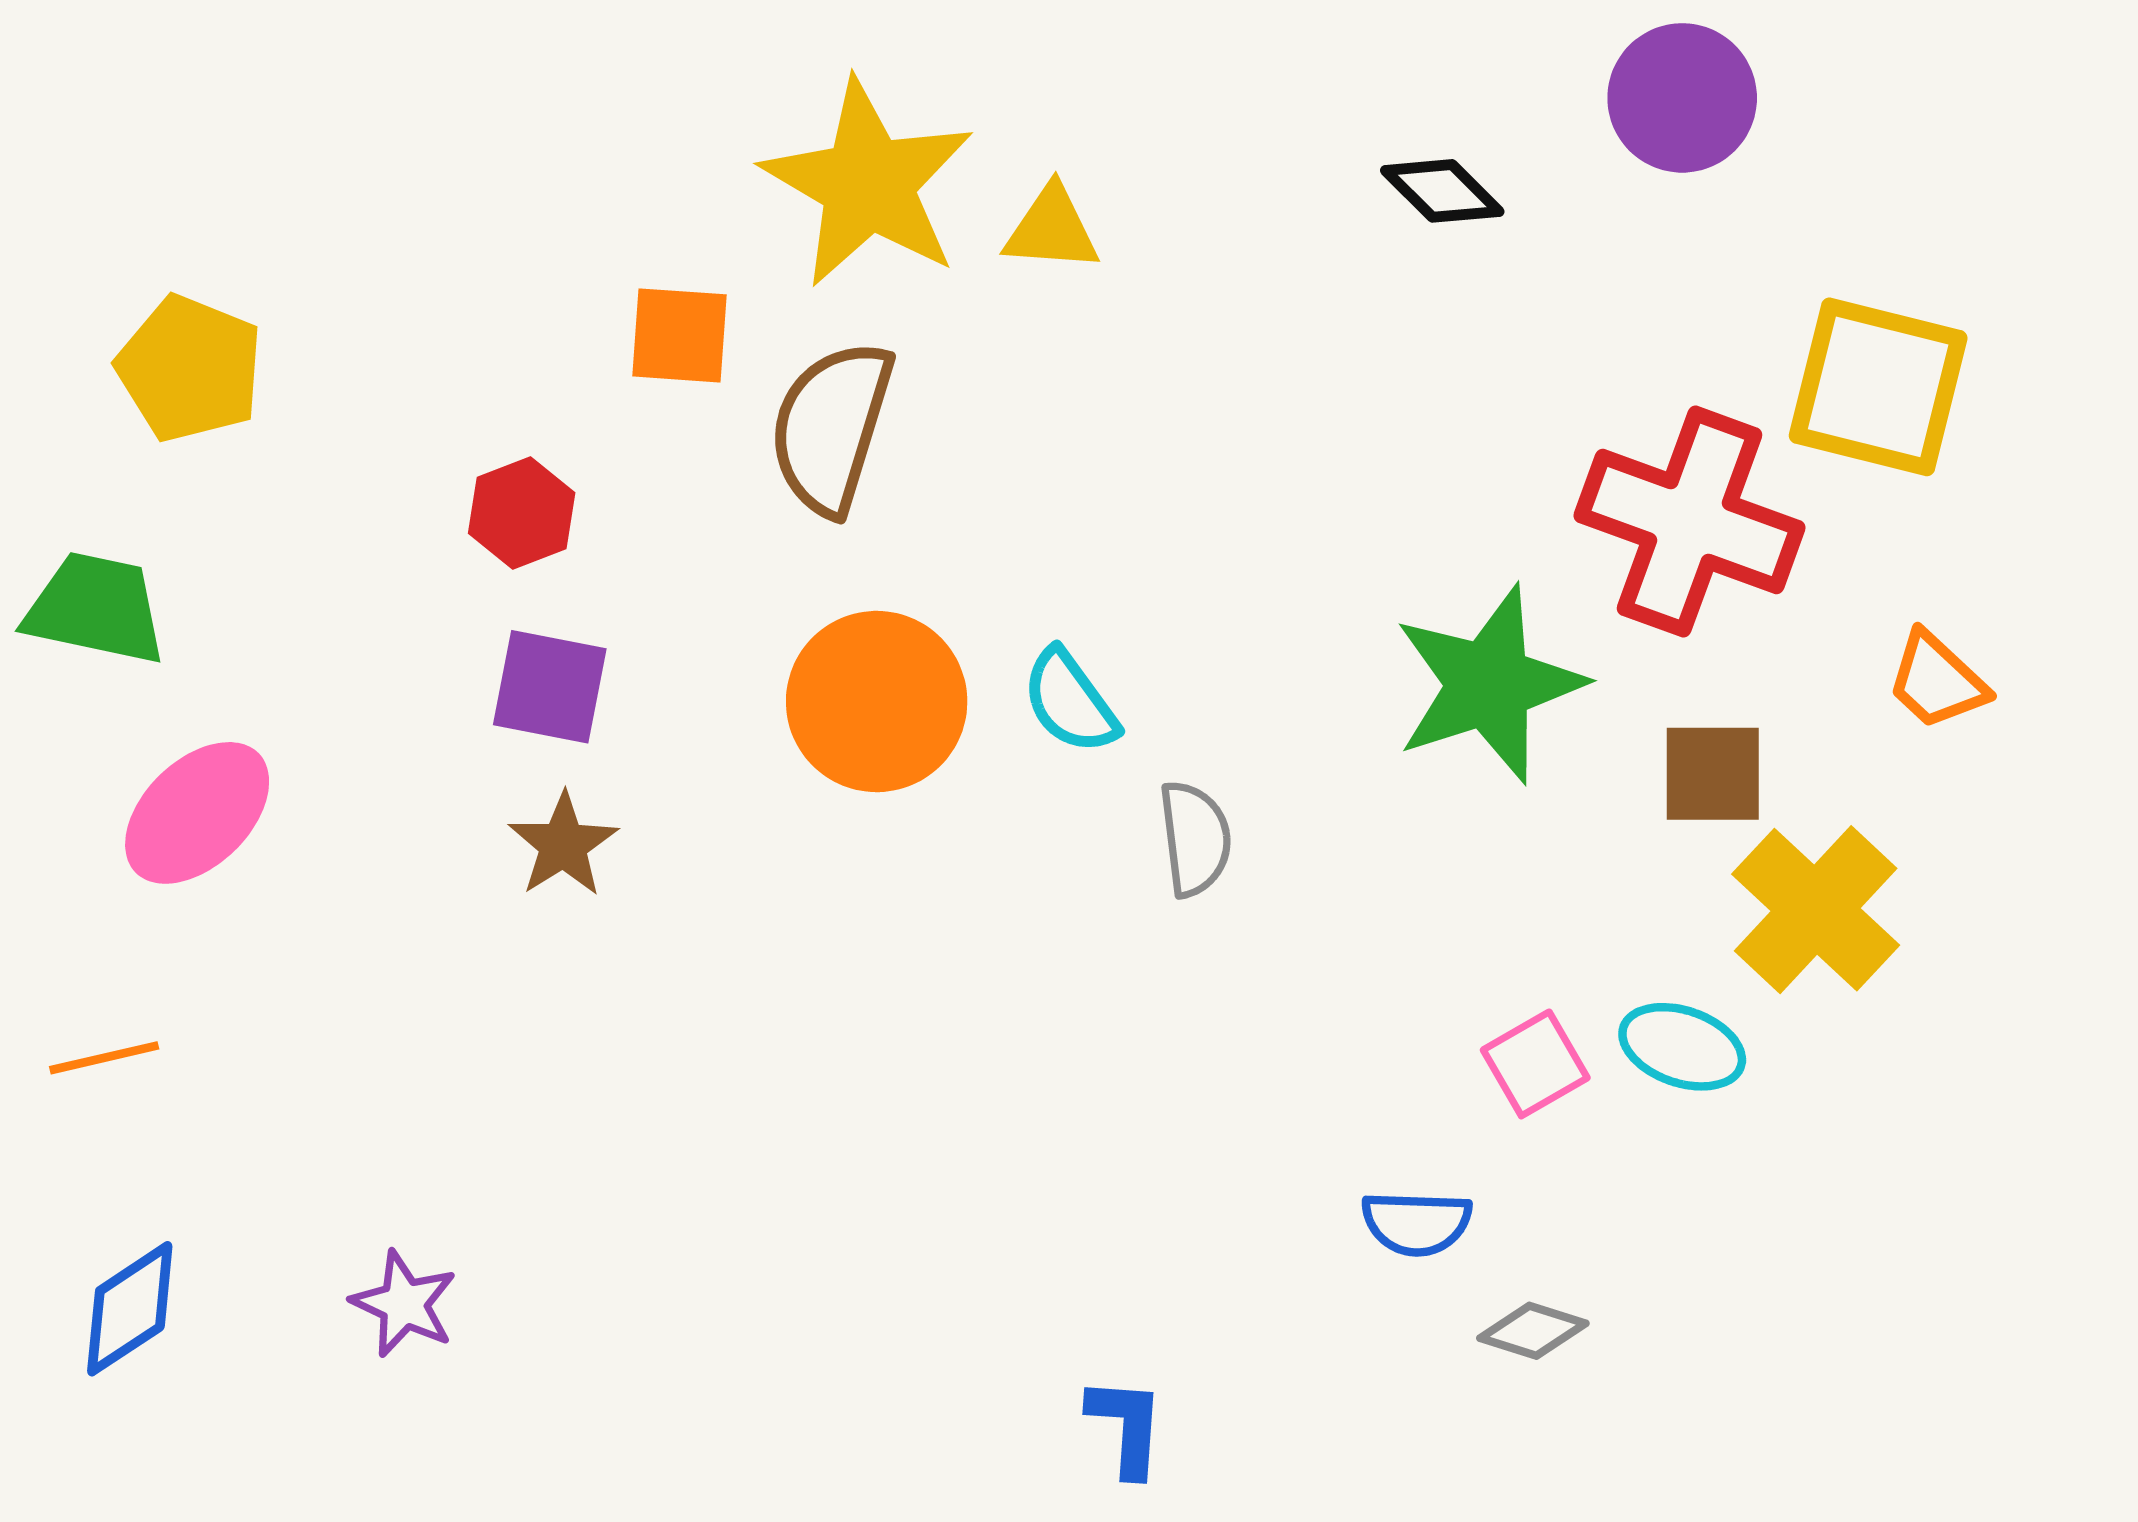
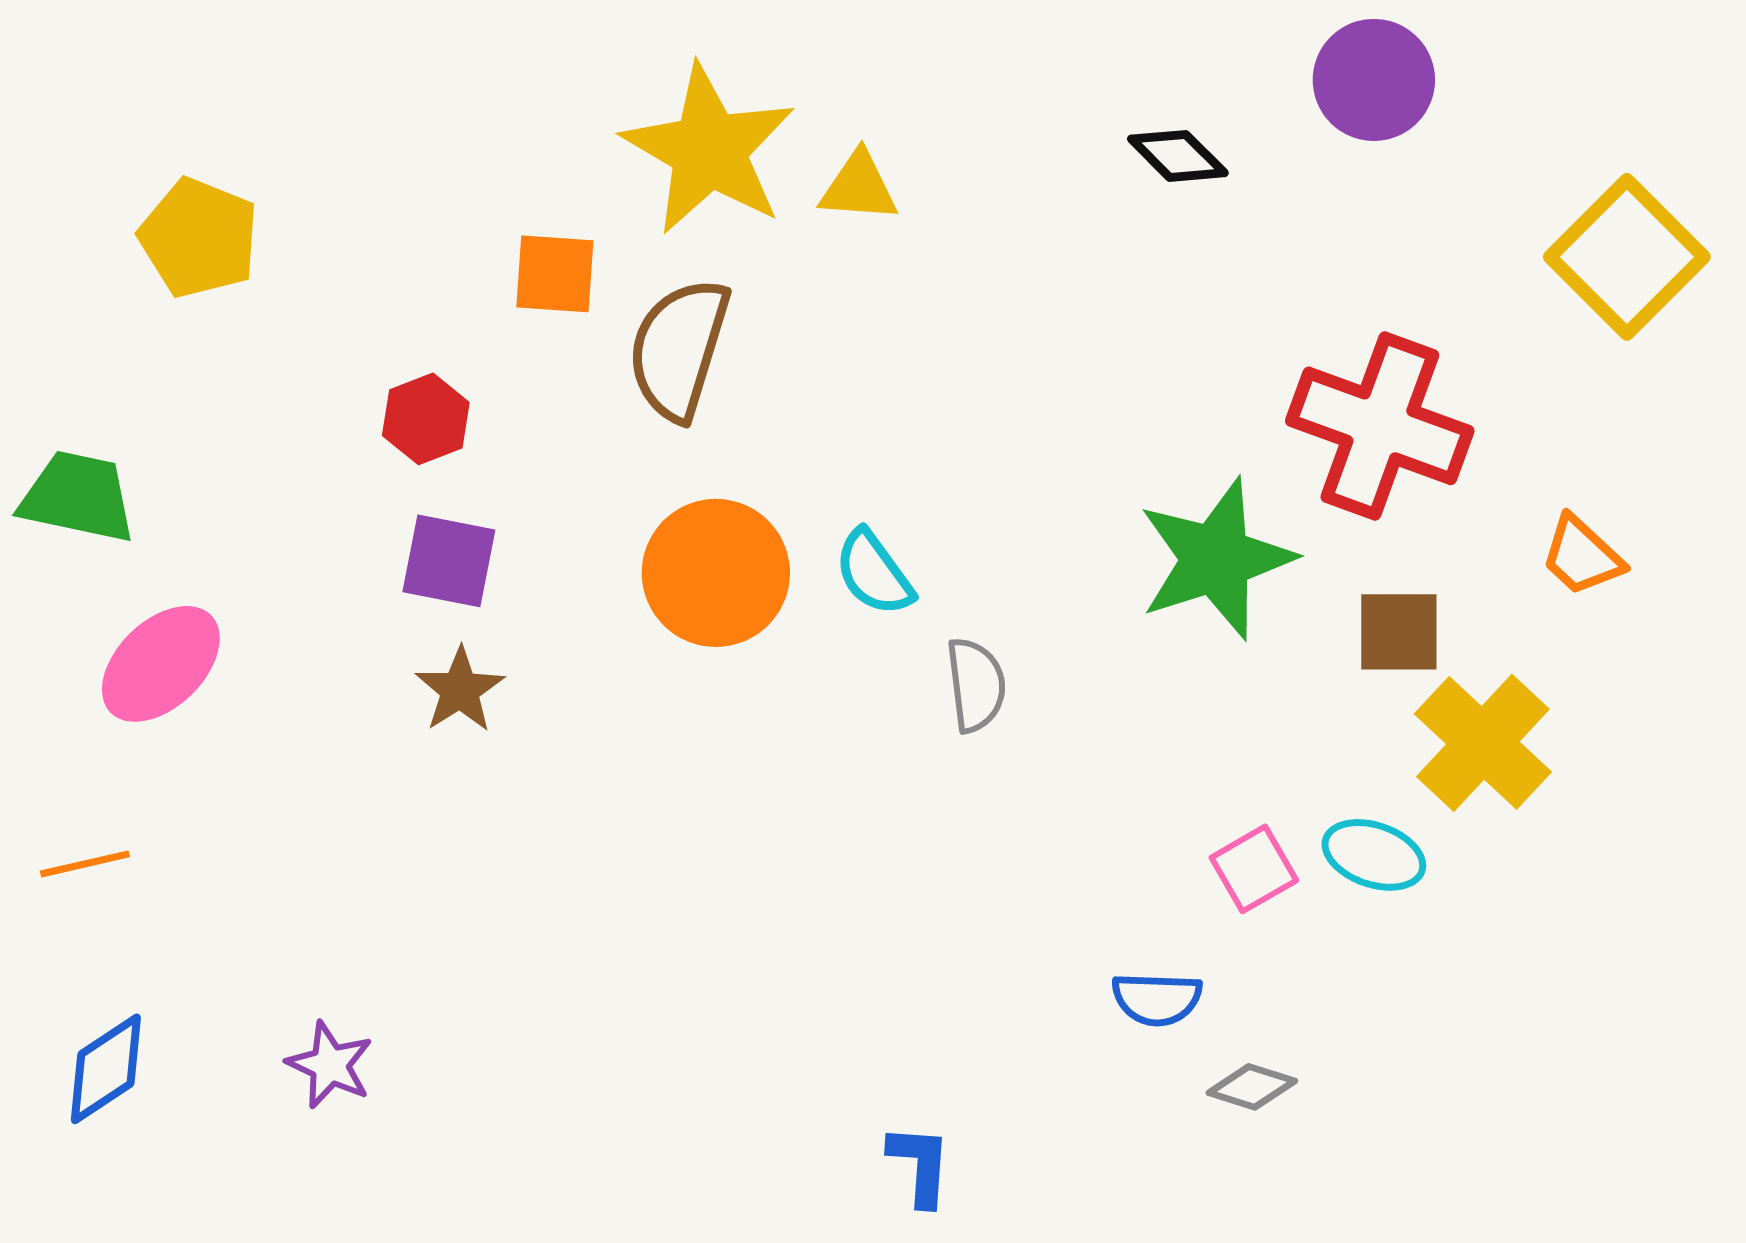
yellow pentagon: (190, 369) -> (199, 238), moved
yellow square: (1878, 387) -> (1627, 257), moved, turned 31

